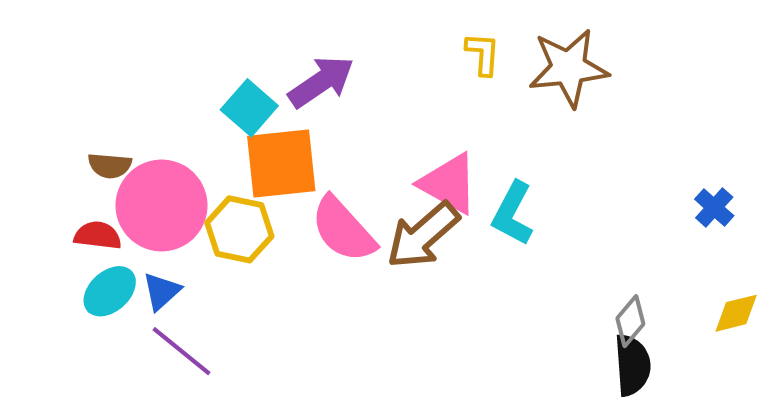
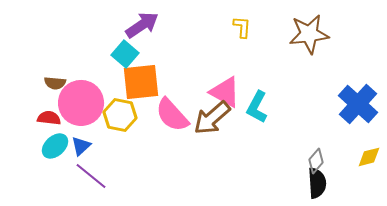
brown star: (569, 68) -> (309, 34), moved
purple arrow: (321, 82) -> (142, 25), moved
blue cross: (714, 207) -> (358, 104), size x2.0

